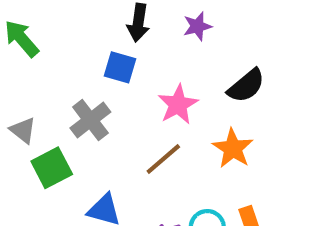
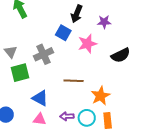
pink star: (178, 105) -> (87, 44), moved
orange star: (233, 148) -> (100, 96), moved
brown line: (163, 159) -> (74, 81), turned 30

